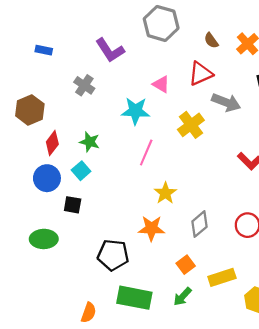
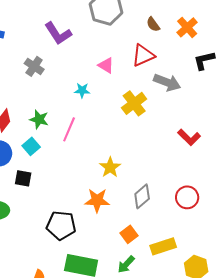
cyan star: (135, 111) -> (82, 90), size x0.6
pink line: (146, 153) -> (69, 129), moved

